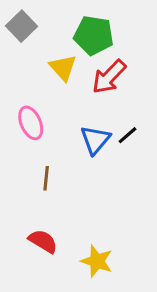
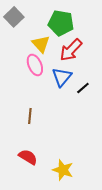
pink ellipse: (31, 123) -> (35, 65), moved
blue triangle: (95, 140) -> (62, 77), moved

